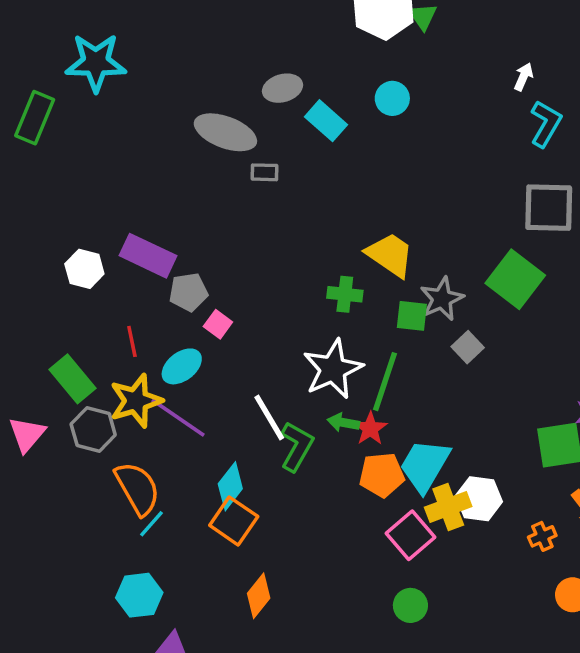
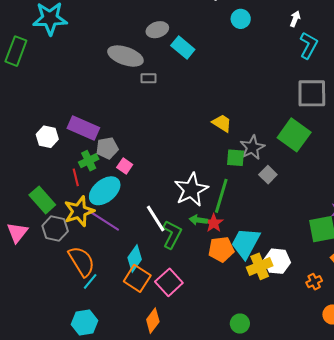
cyan circle: (392, 98) -> (241, 19), moved
yellow trapezoid: (390, 255) -> (222, 123), size x0.7
green cross: (345, 294) -> (89, 161), moved, turned -30
cyan ellipse: (182, 366) -> (105, 191), size x1.4
pink square: (411, 535) -> (169, 282), moved

